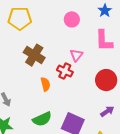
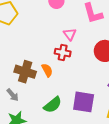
brown cross: (34, 55) -> (25, 72), moved

